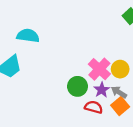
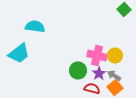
pink cross: (99, 69) -> (97, 55), turned -30

